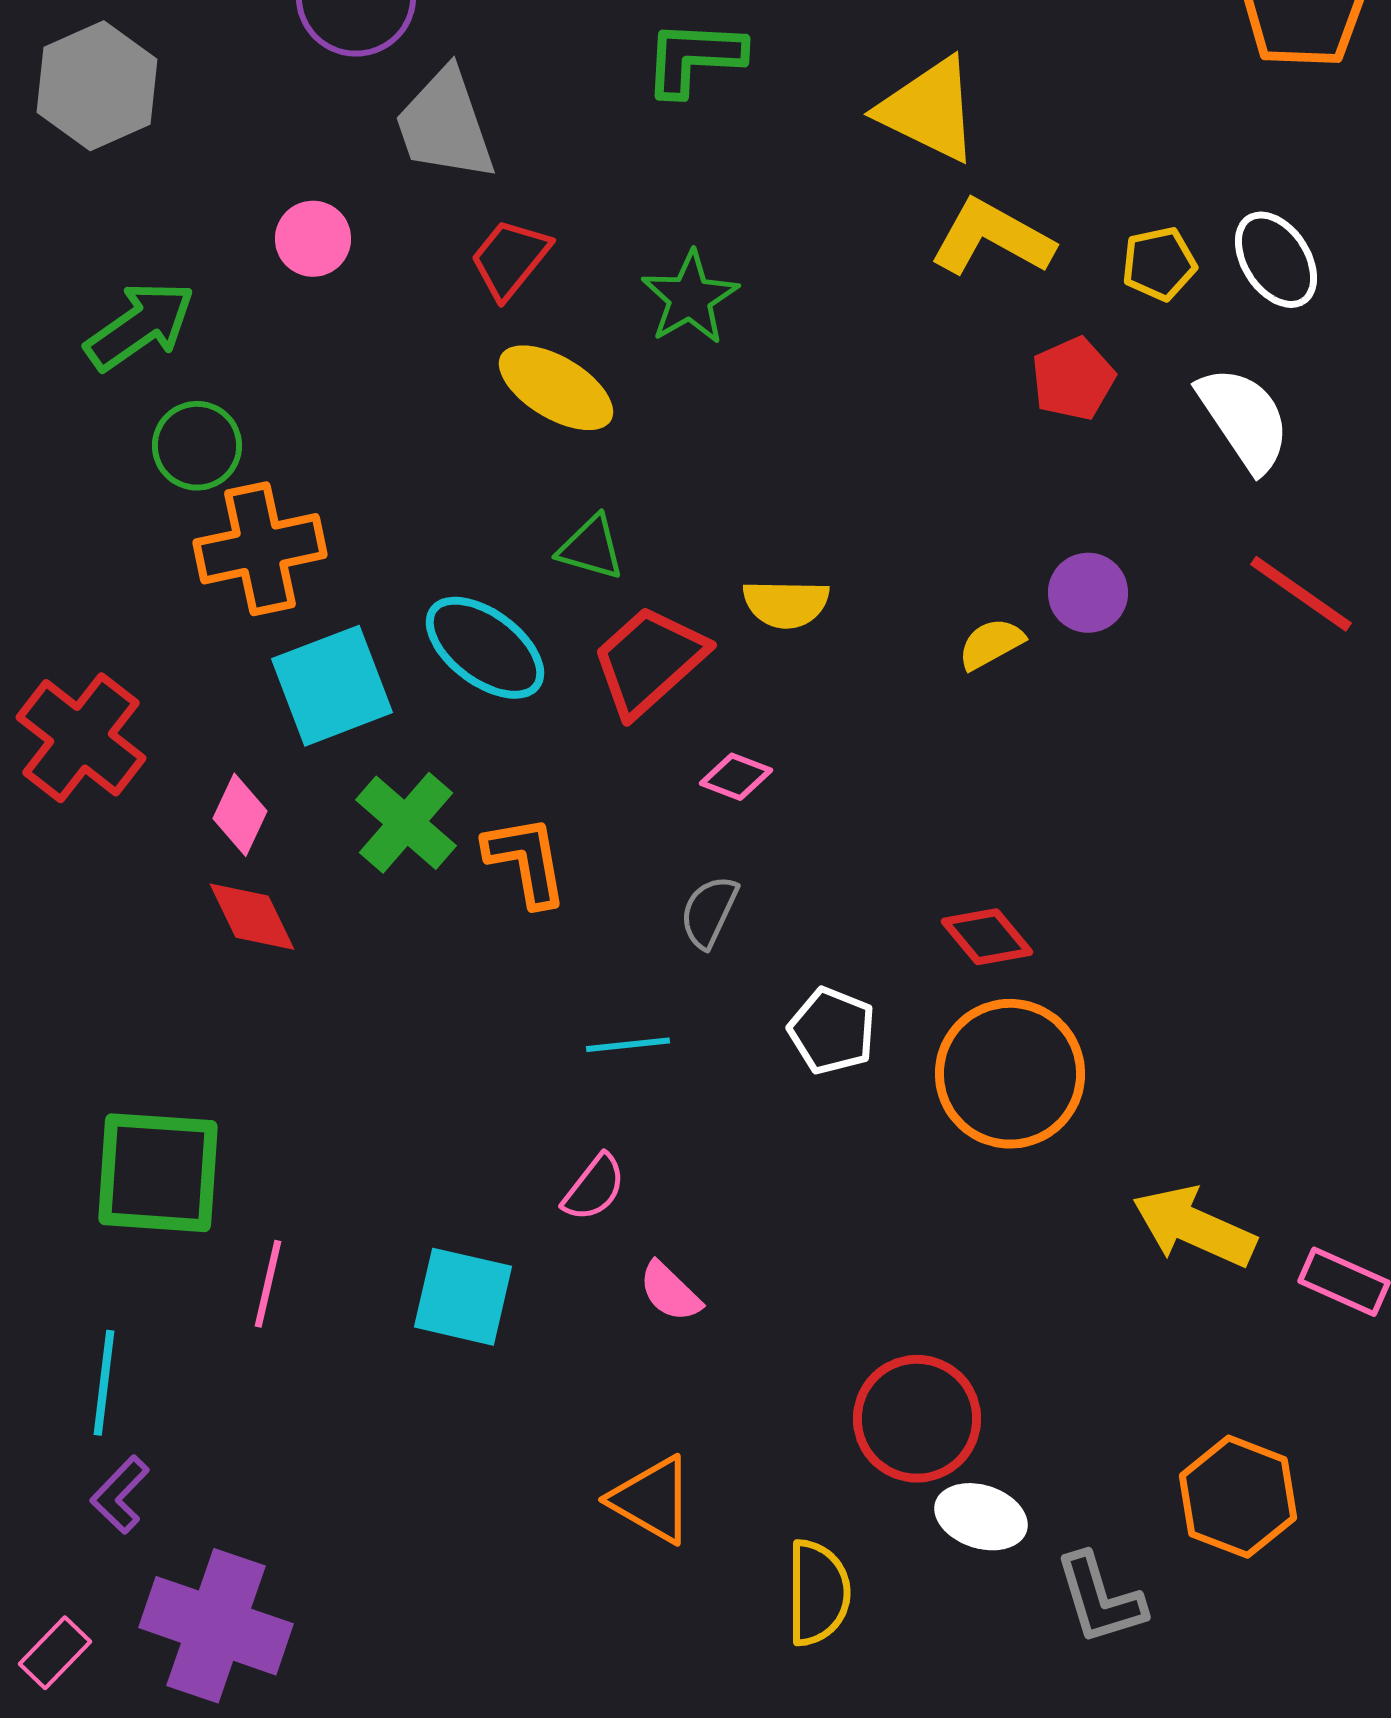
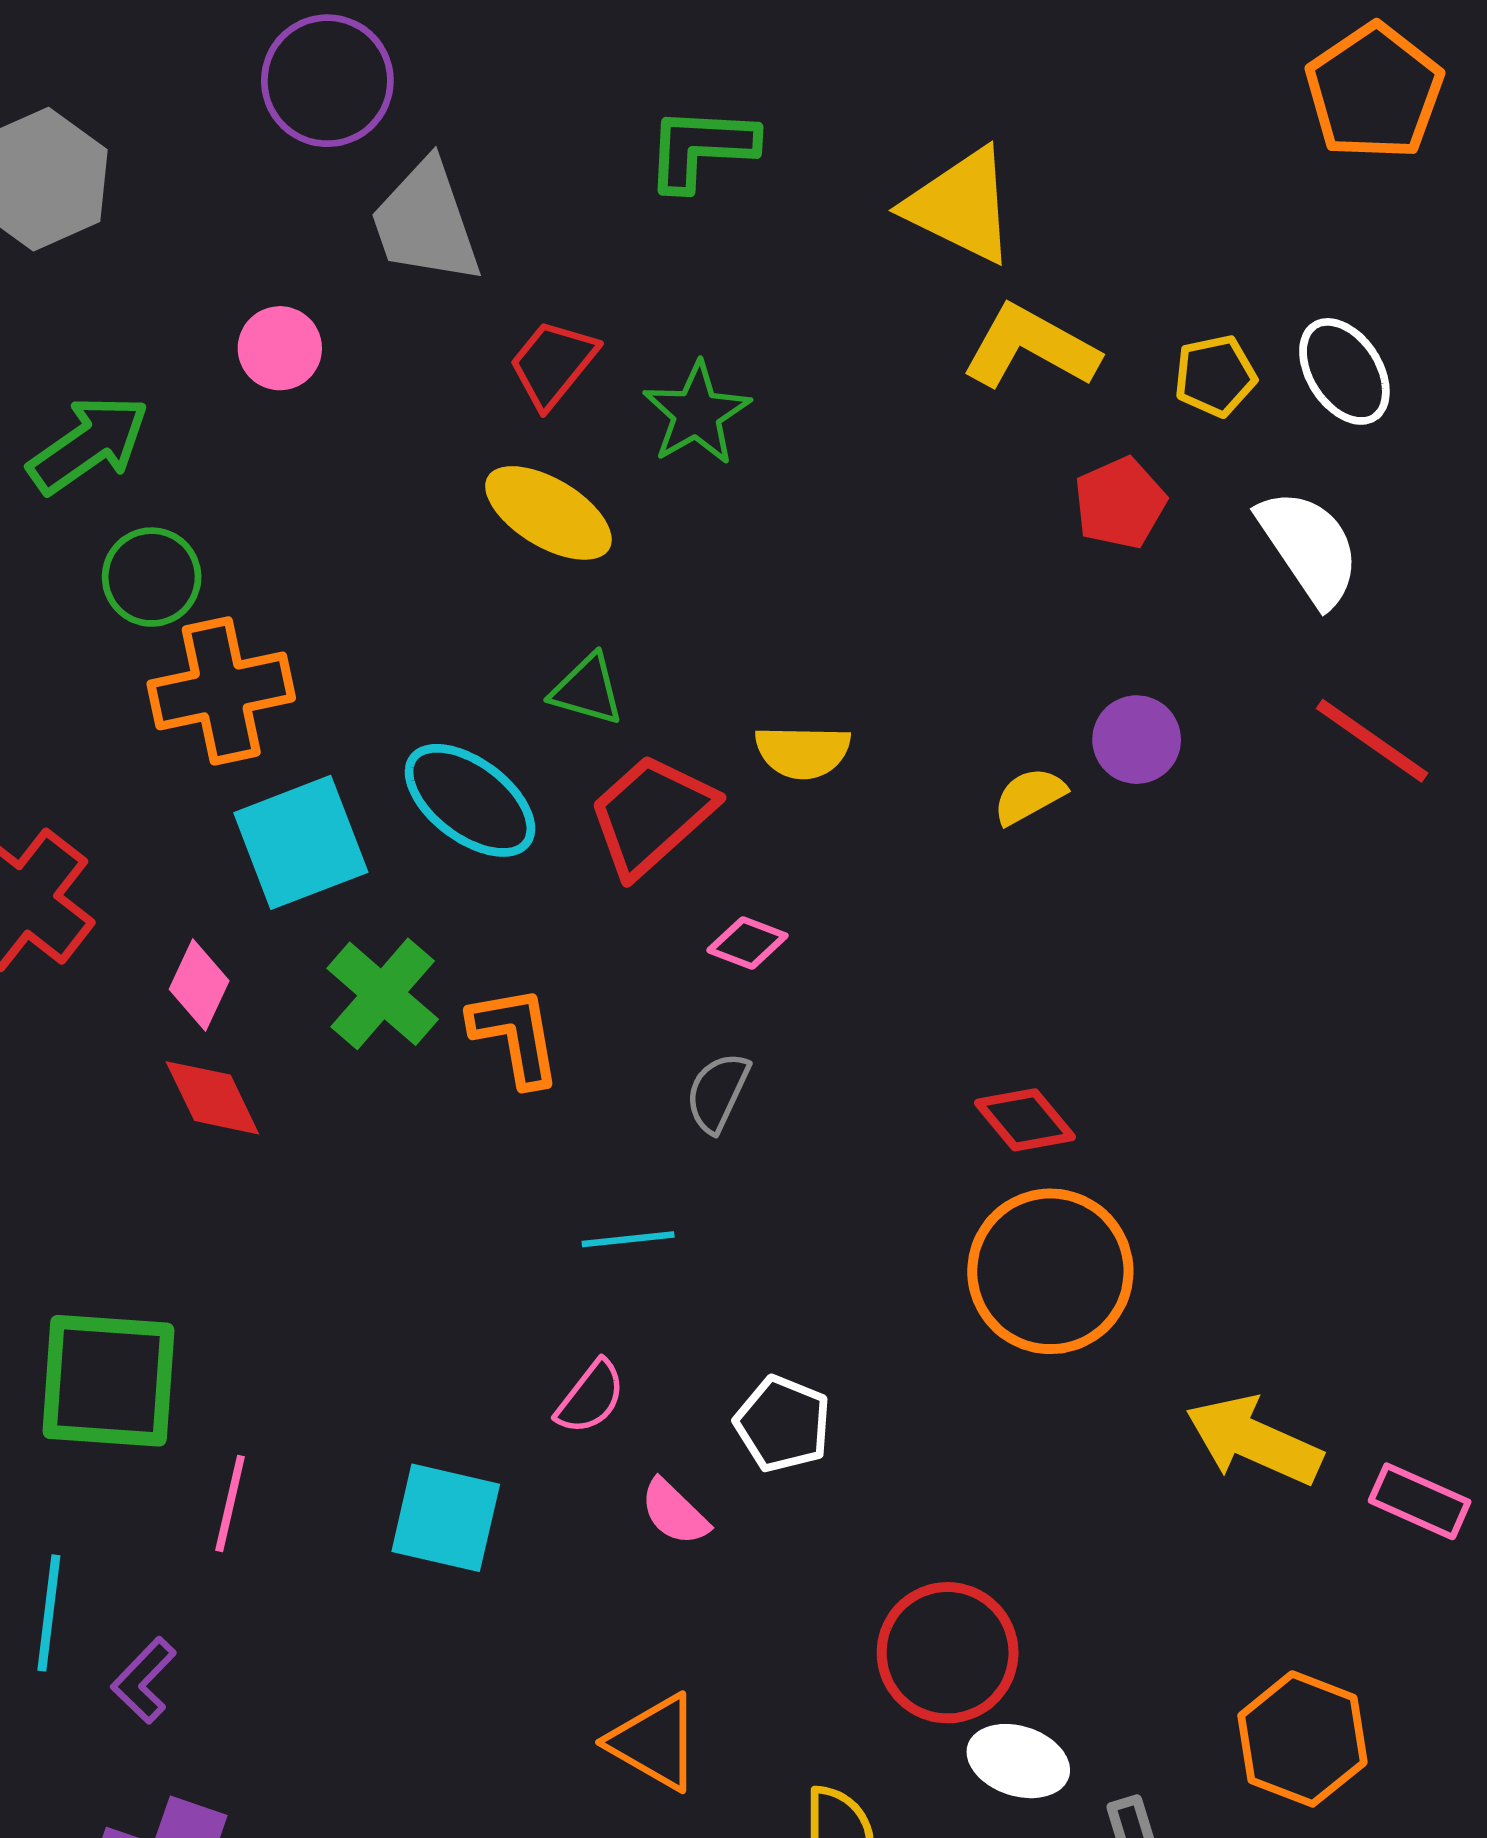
red trapezoid: (510, 259) -> (553, 364), moved
white pentagon: (832, 1031) -> (783, 1424), moved
purple L-shape: (120, 1495) -> (144, 1680), moved

